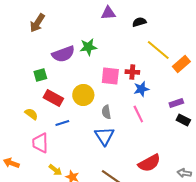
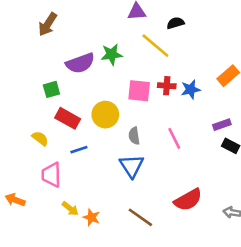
yellow line: (158, 50) -> (155, 46), moved
blue star: (141, 89) -> (191, 89), moved

